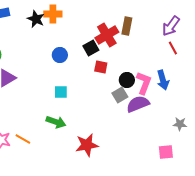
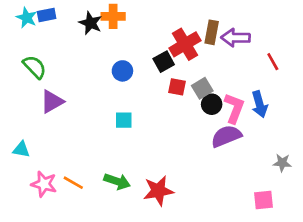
purple arrow: (171, 26) -> (236, 38), moved, turned 55
gray square: (120, 95) -> (202, 88), moved
green arrow: (56, 122) -> (117, 181), moved

